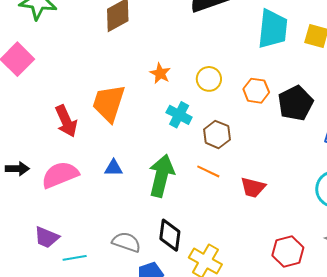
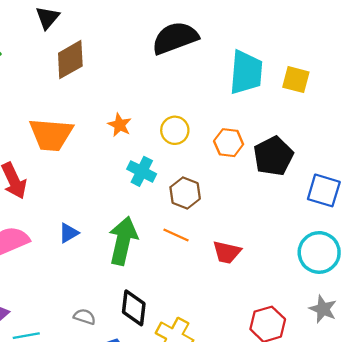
orange trapezoid: (109, 103) -> (51, 135), moved, turned -102
blue triangle: (114, 168) -> (69, 233), turned -30
gray semicircle: (126, 242) -> (85, 317), size x0.7

